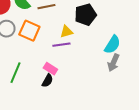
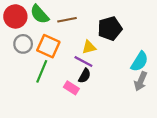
purple line: (61, 45) -> (83, 62), turned 36
green line: (15, 73) -> (42, 71), moved
black semicircle: (47, 81) -> (85, 76), moved

